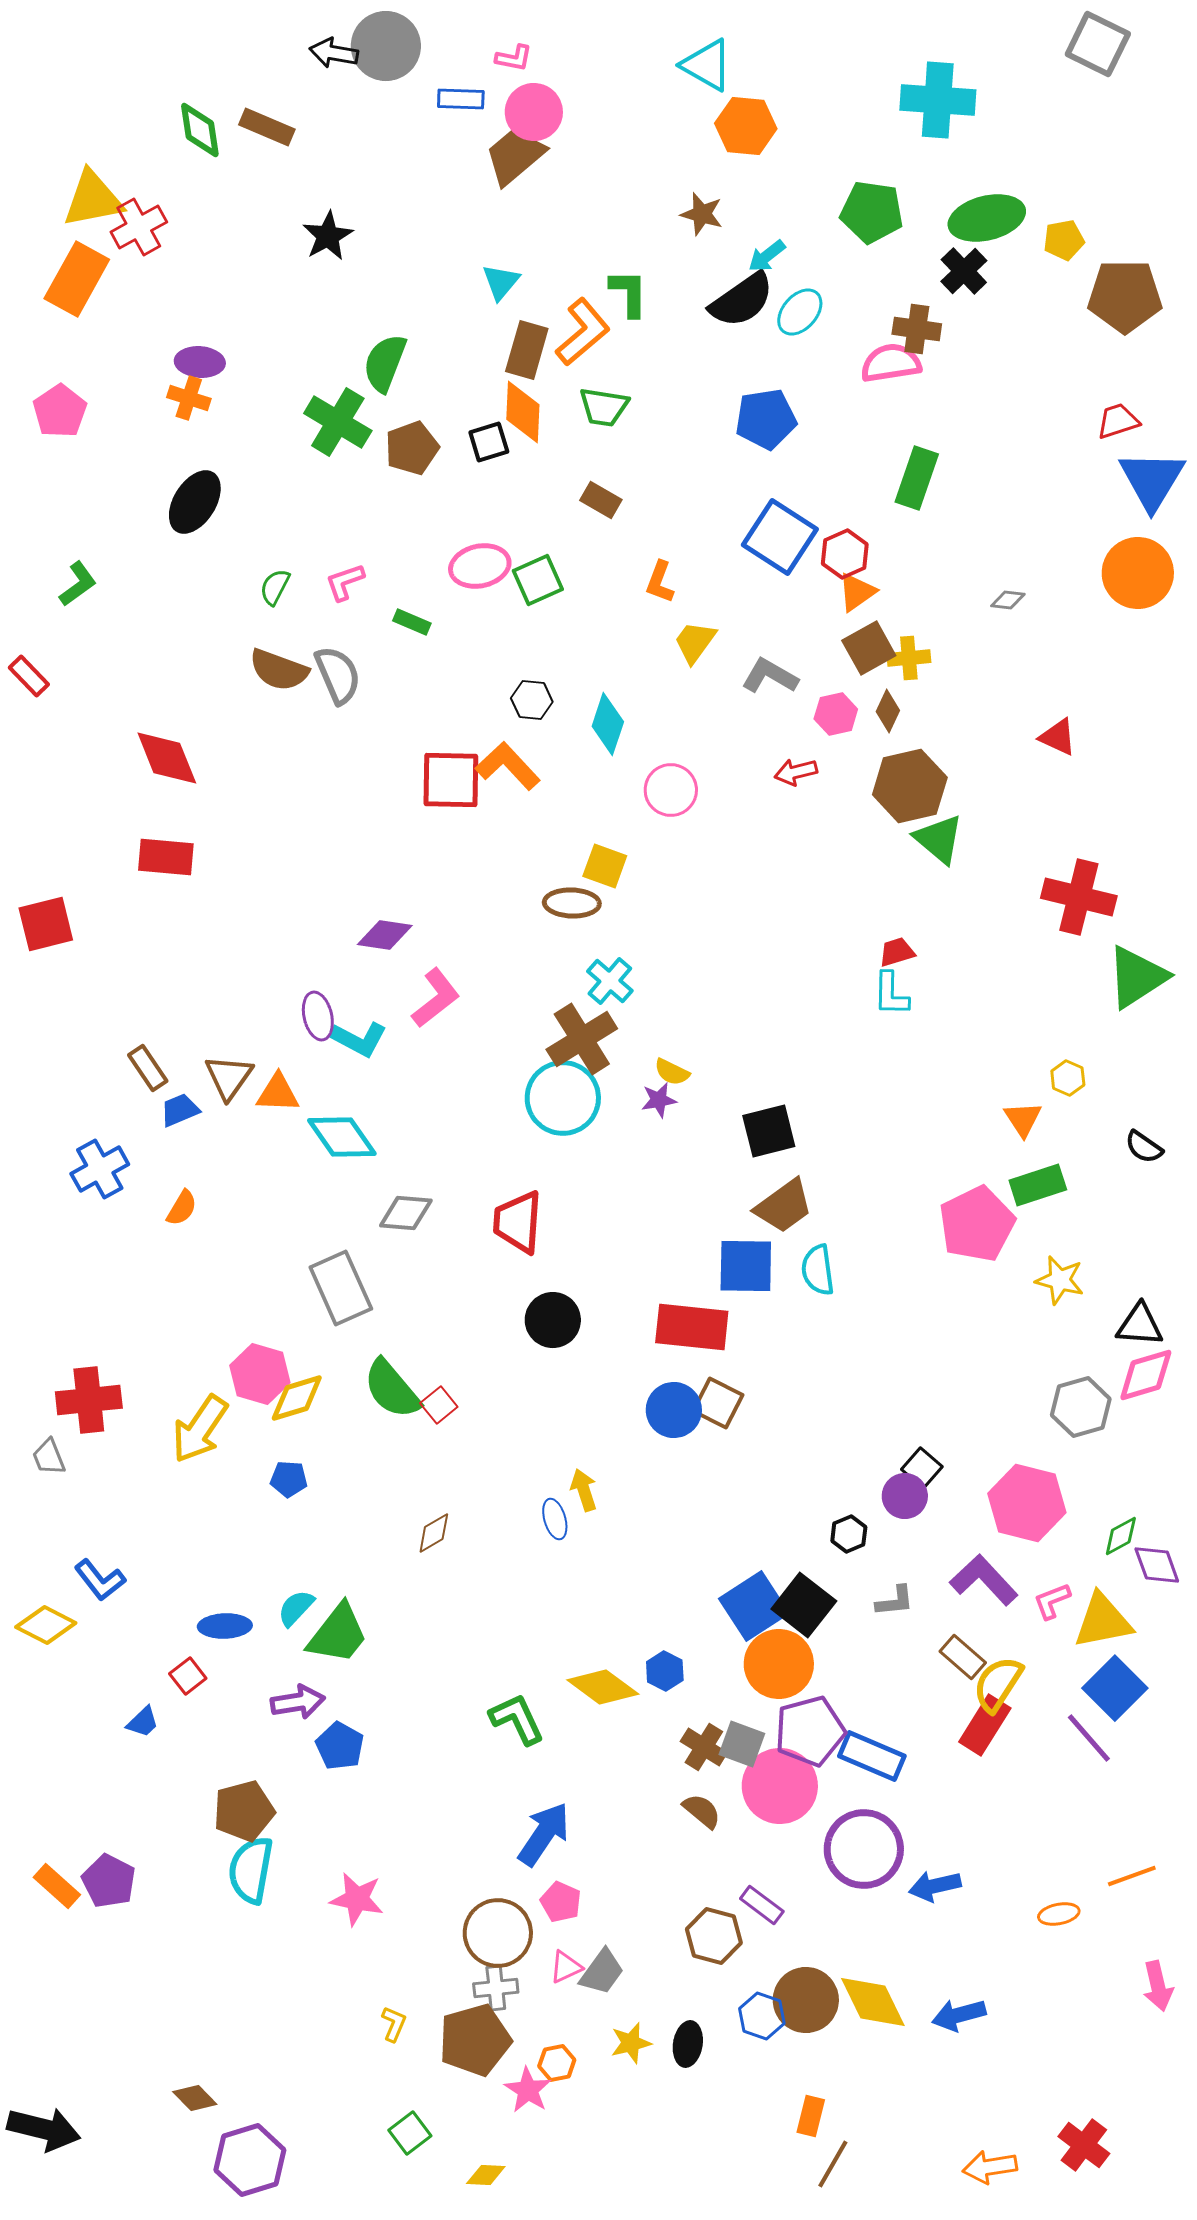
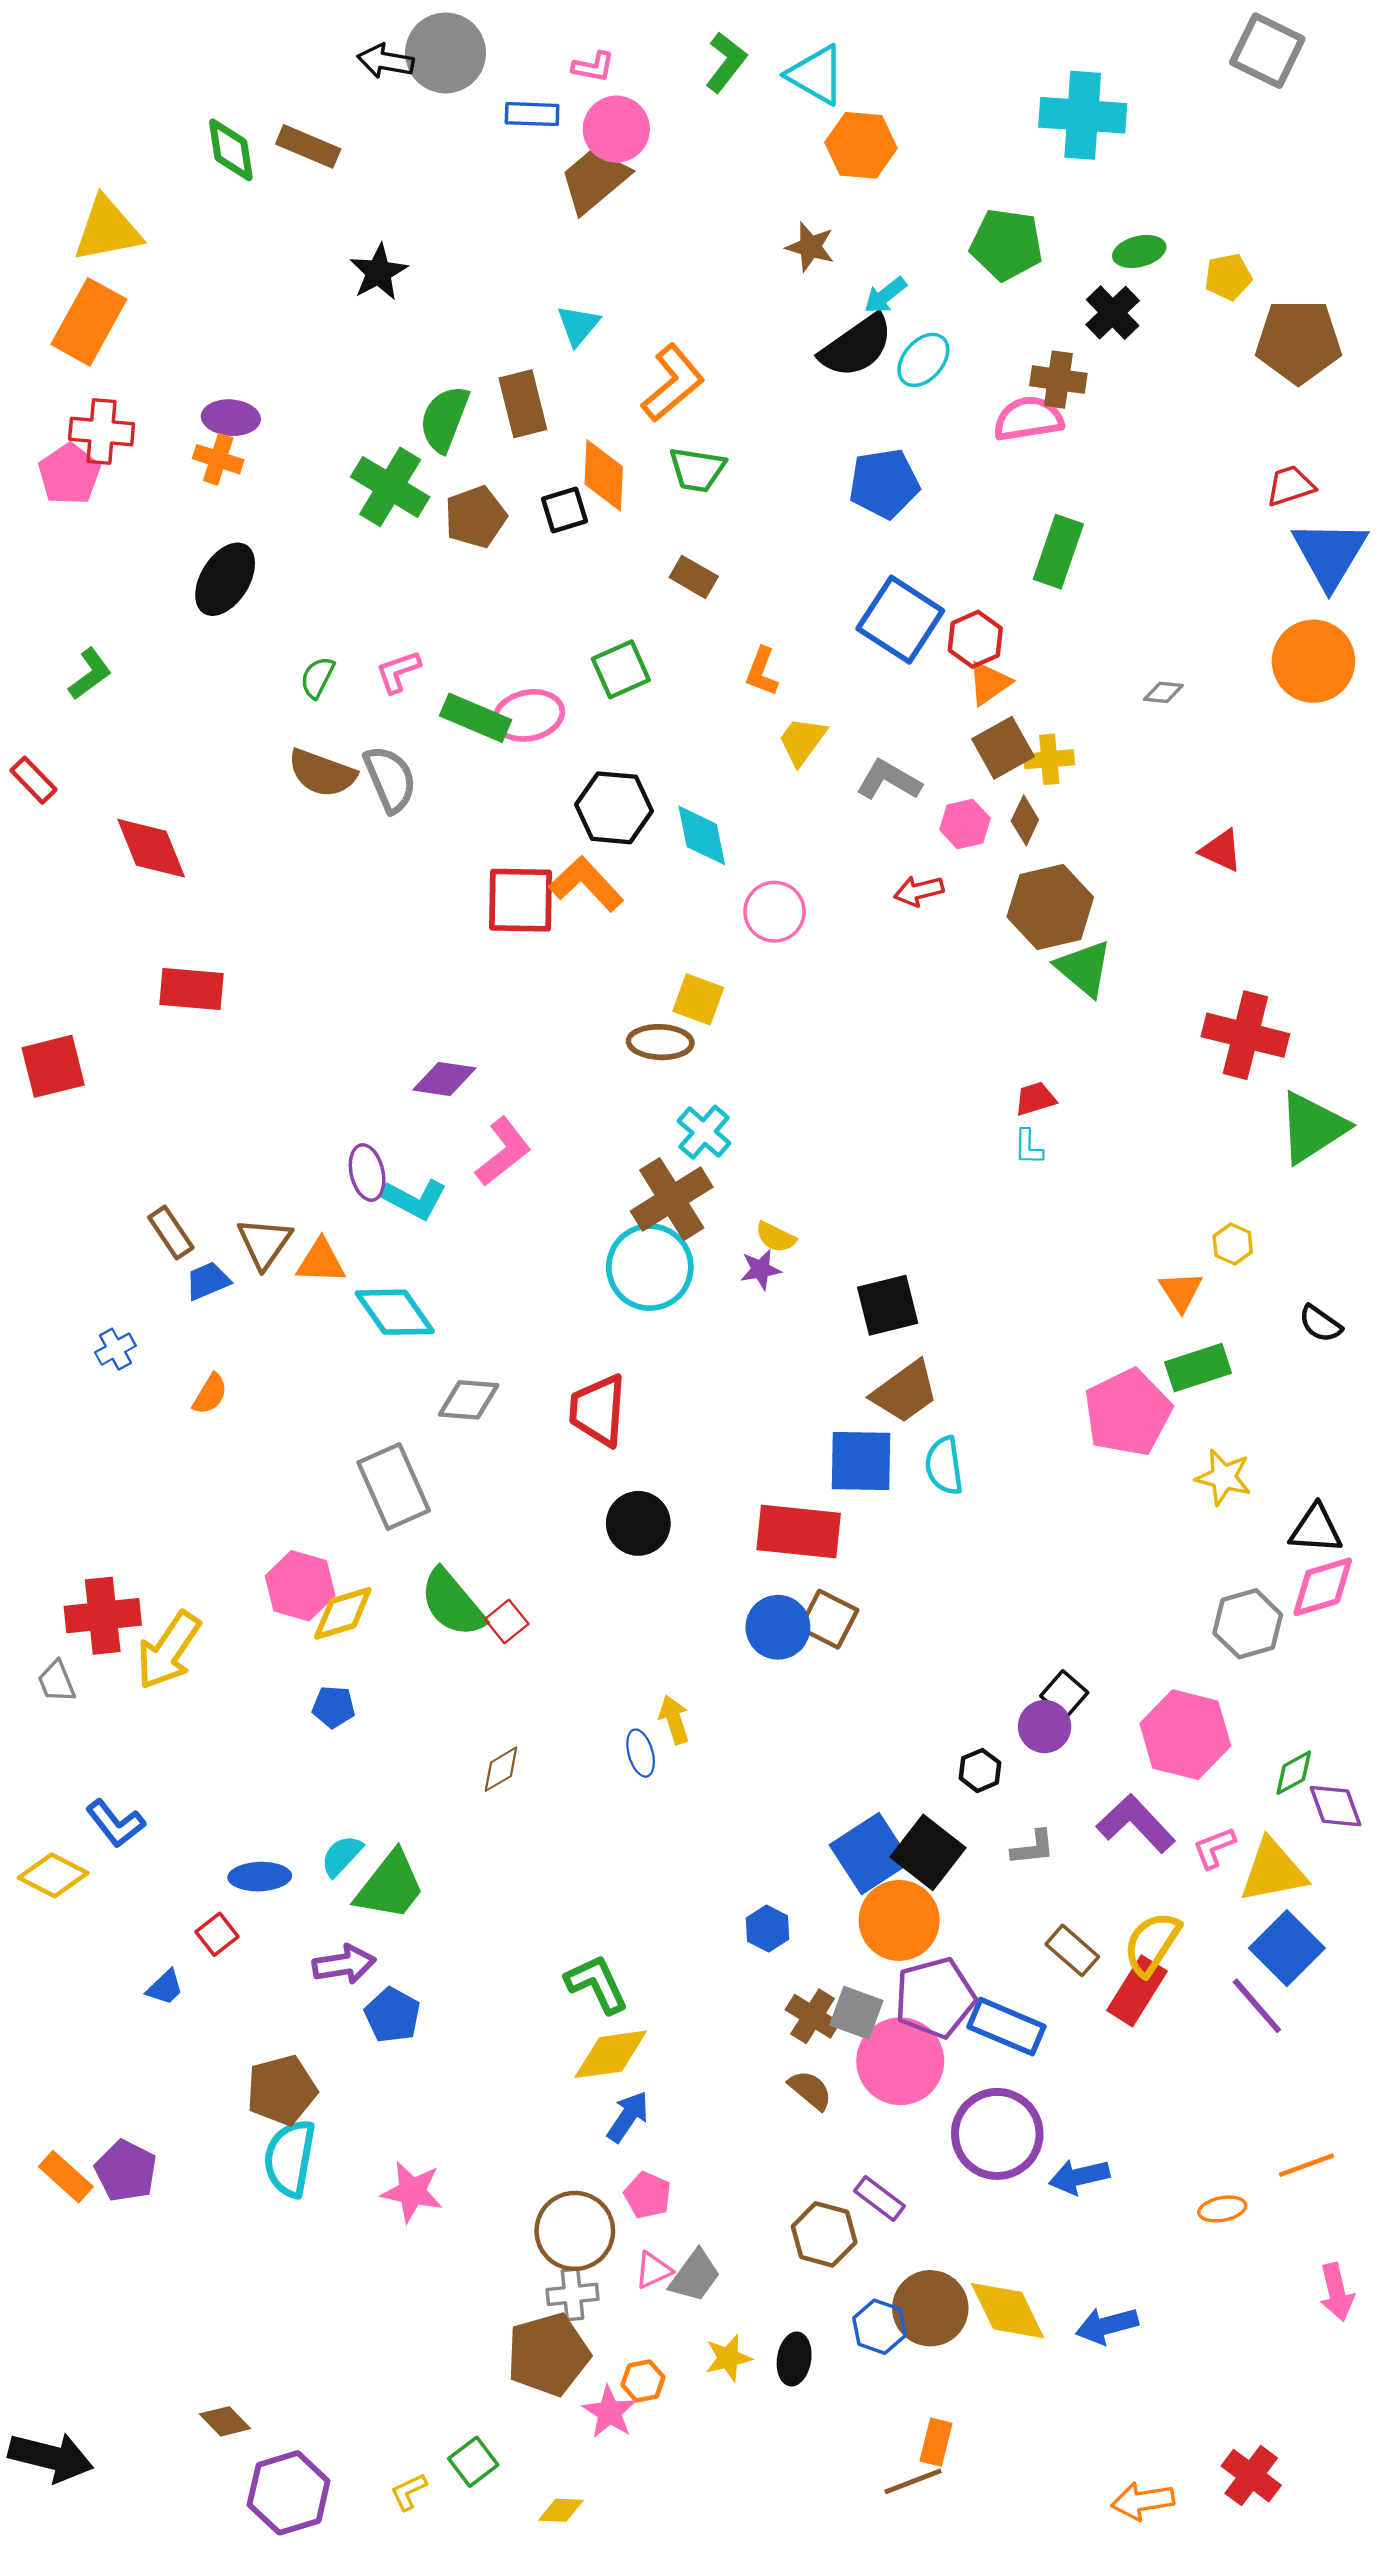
green ellipse: (987, 218) -> (1139, 251), size x0.6
red cross: (139, 227) -> (102, 432), moved, turned 34
green L-shape: (629, 293) -> (726, 62), moved, turned 38
brown rectangle: (527, 350) -> (523, 404), moved, turned -30
pink ellipse: (480, 566) -> (529, 715), moved
green rectangle: (412, 622) -> (476, 718), size x1.6
black hexagon: (532, 700) -> (614, 808), size x1.6
cyan diamond: (608, 724) -> (702, 835), turned -30
red diamond: (167, 758) -> (151, 848), moved
cyan L-shape: (891, 994) -> (1028, 1147), size x0.7
blue cross: (100, 1169) -> (115, 1349), size x0.6
yellow arrow: (200, 1429) -> (169, 1650), moved
brown rectangle: (963, 1657) -> (1072, 1950), moved
yellow diamond: (603, 1687) -> (611, 2054), moved, turned -44
blue arrow: (544, 1834) -> (628, 2117), size x0.7
yellow L-shape: (394, 2024) -> (409, 2492), moved, turned -138
brown line: (833, 2164) -> (913, 2481), moved, turned 39

